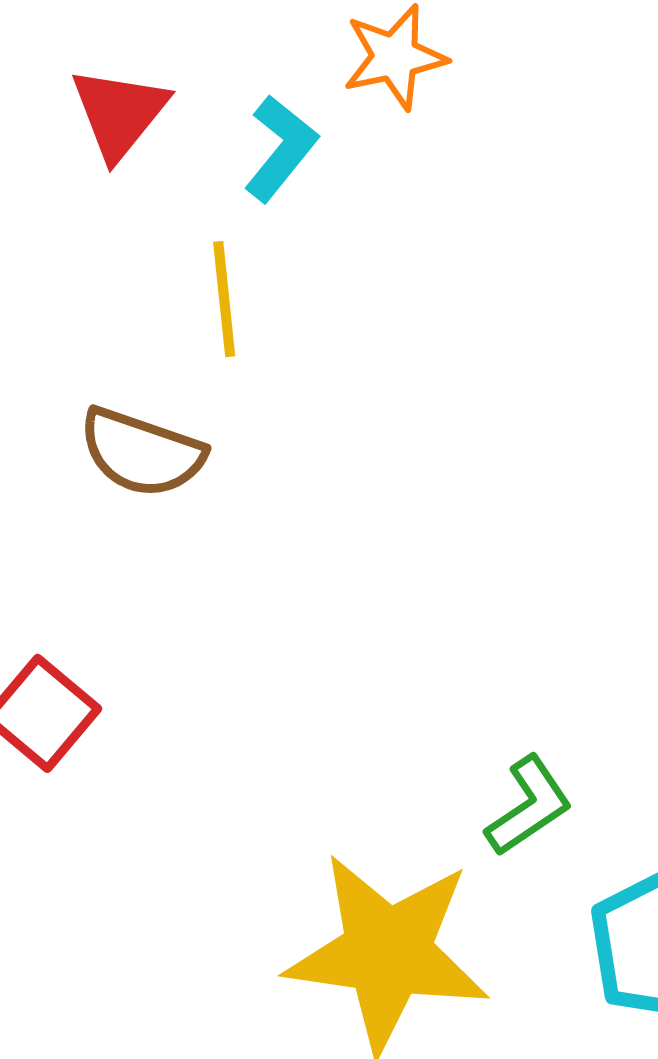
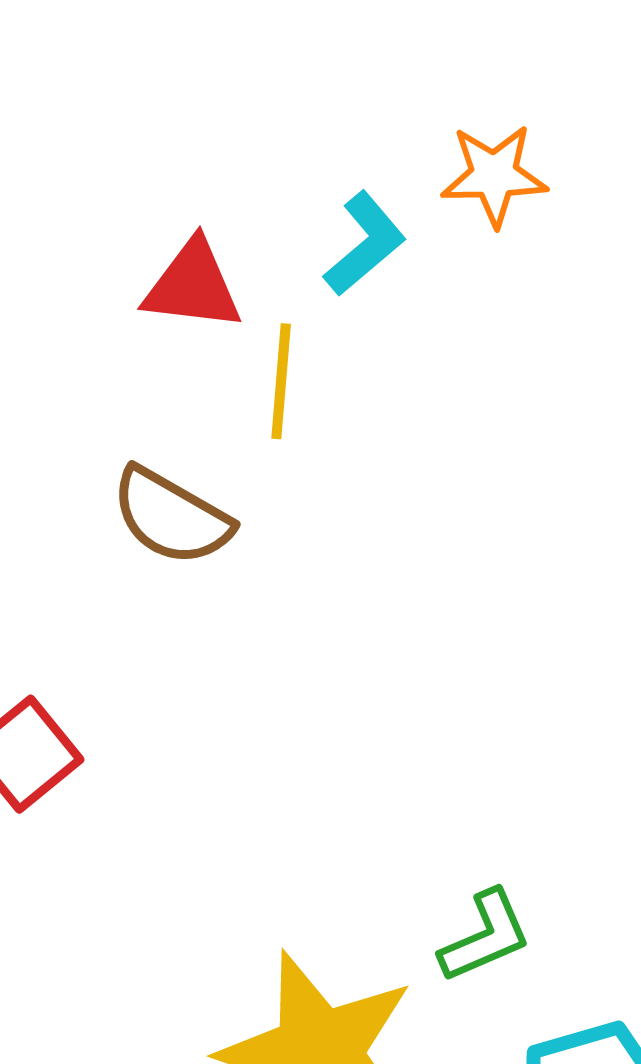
red triangle: (119, 113) -> (193, 285), moved, turned 47

